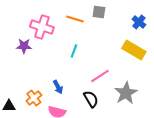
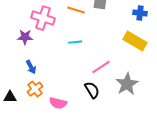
blue cross: (139, 22) -> (140, 13), turned -32
cyan line: (74, 51) -> (75, 42), turned 64
blue arrow: (58, 87) -> (31, 67), moved

